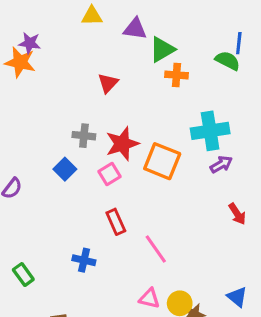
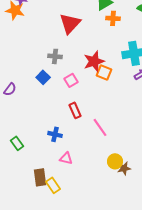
red triangle: (108, 83) -> (70, 23), size x1.6
red star: (122, 144) -> (94, 61), moved
orange square: (162, 161) -> (104, 72), size x0.7
pink triangle: (149, 298) -> (66, 158), moved

